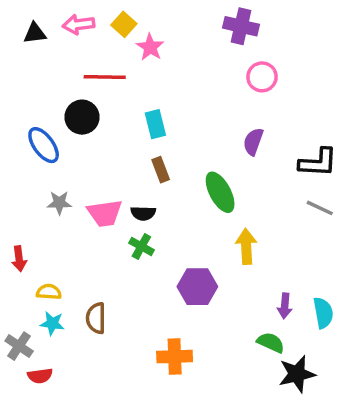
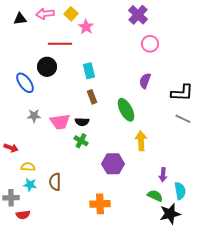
purple cross: (241, 26) -> (138, 15), turned 30
red arrow: (19, 259) -> (11, 148), turned -64
cyan semicircle: (323, 313) -> (180, 191), moved
gray cross: (19, 346) -> (11, 198), turned -35

